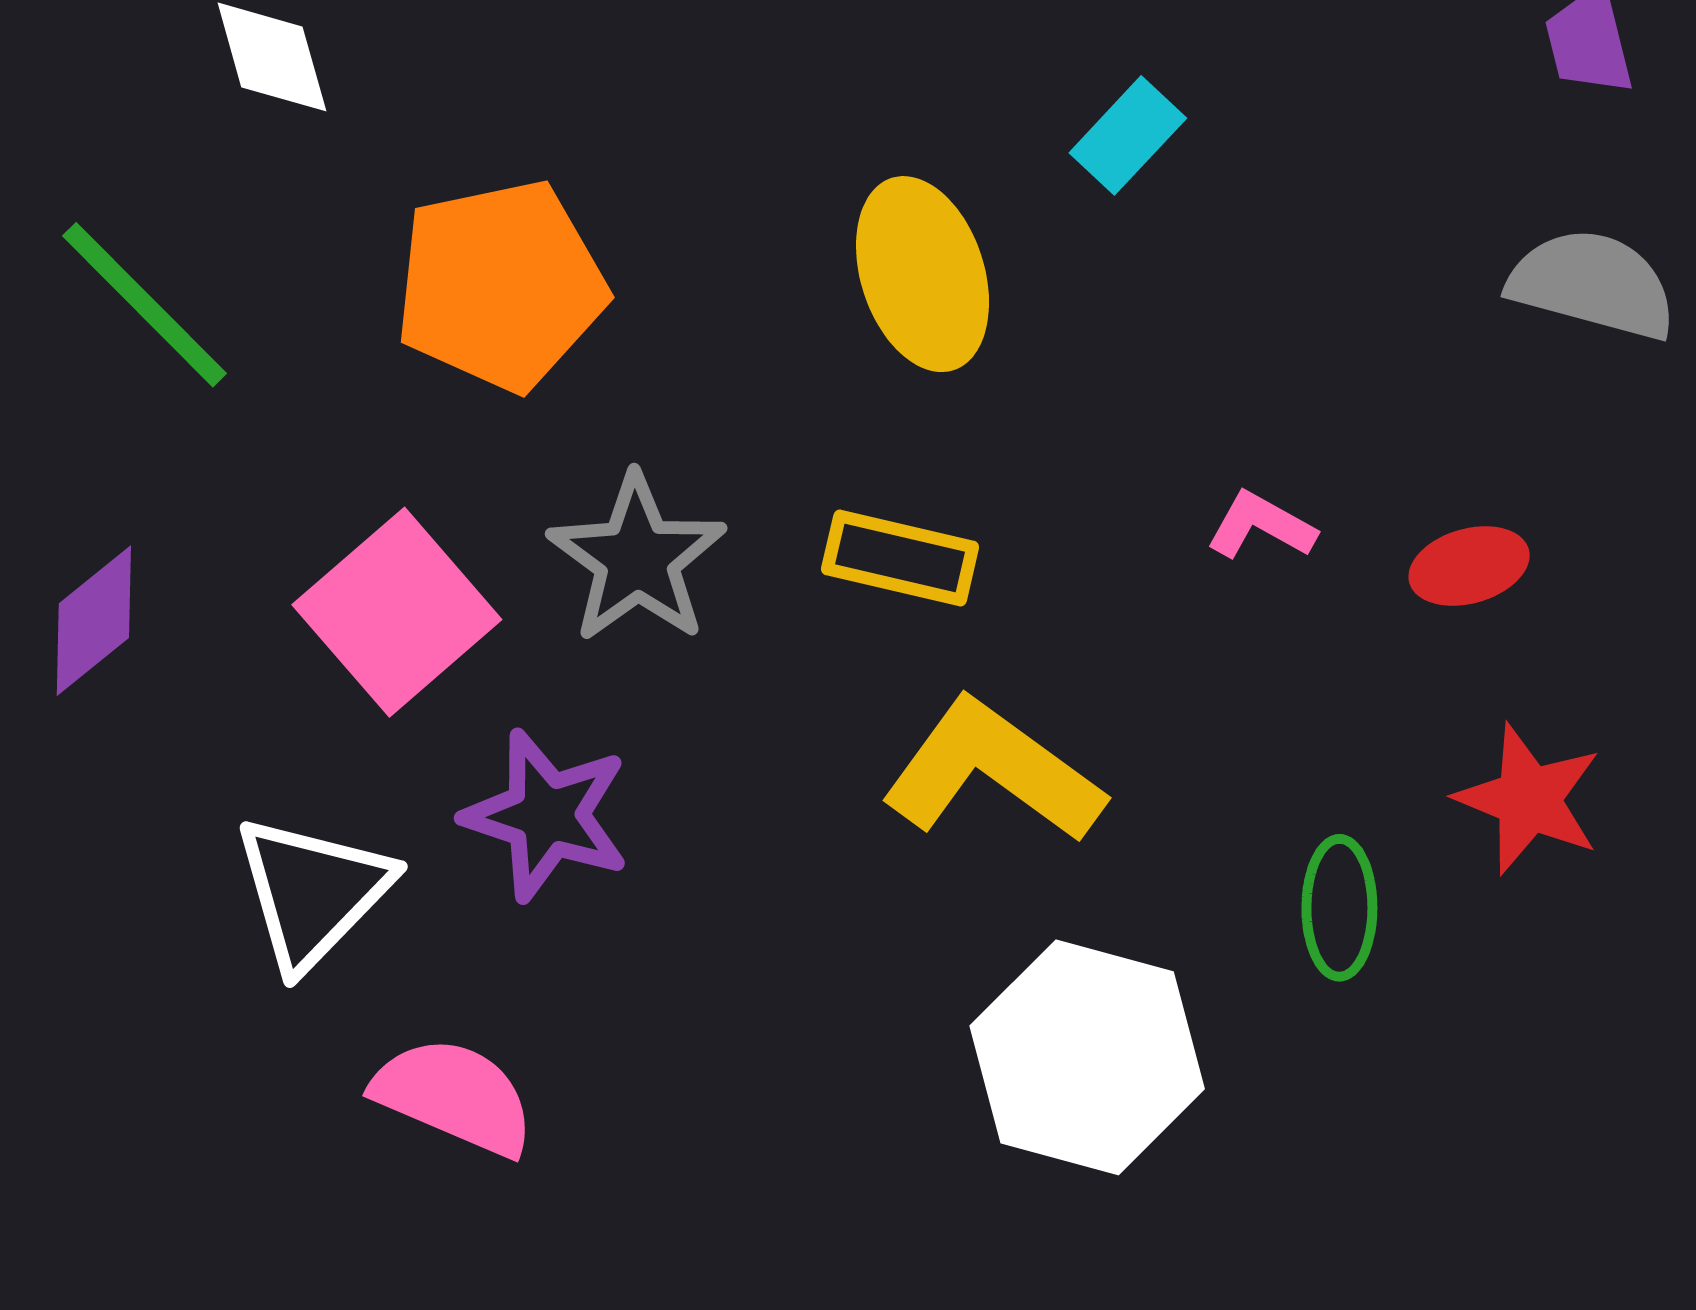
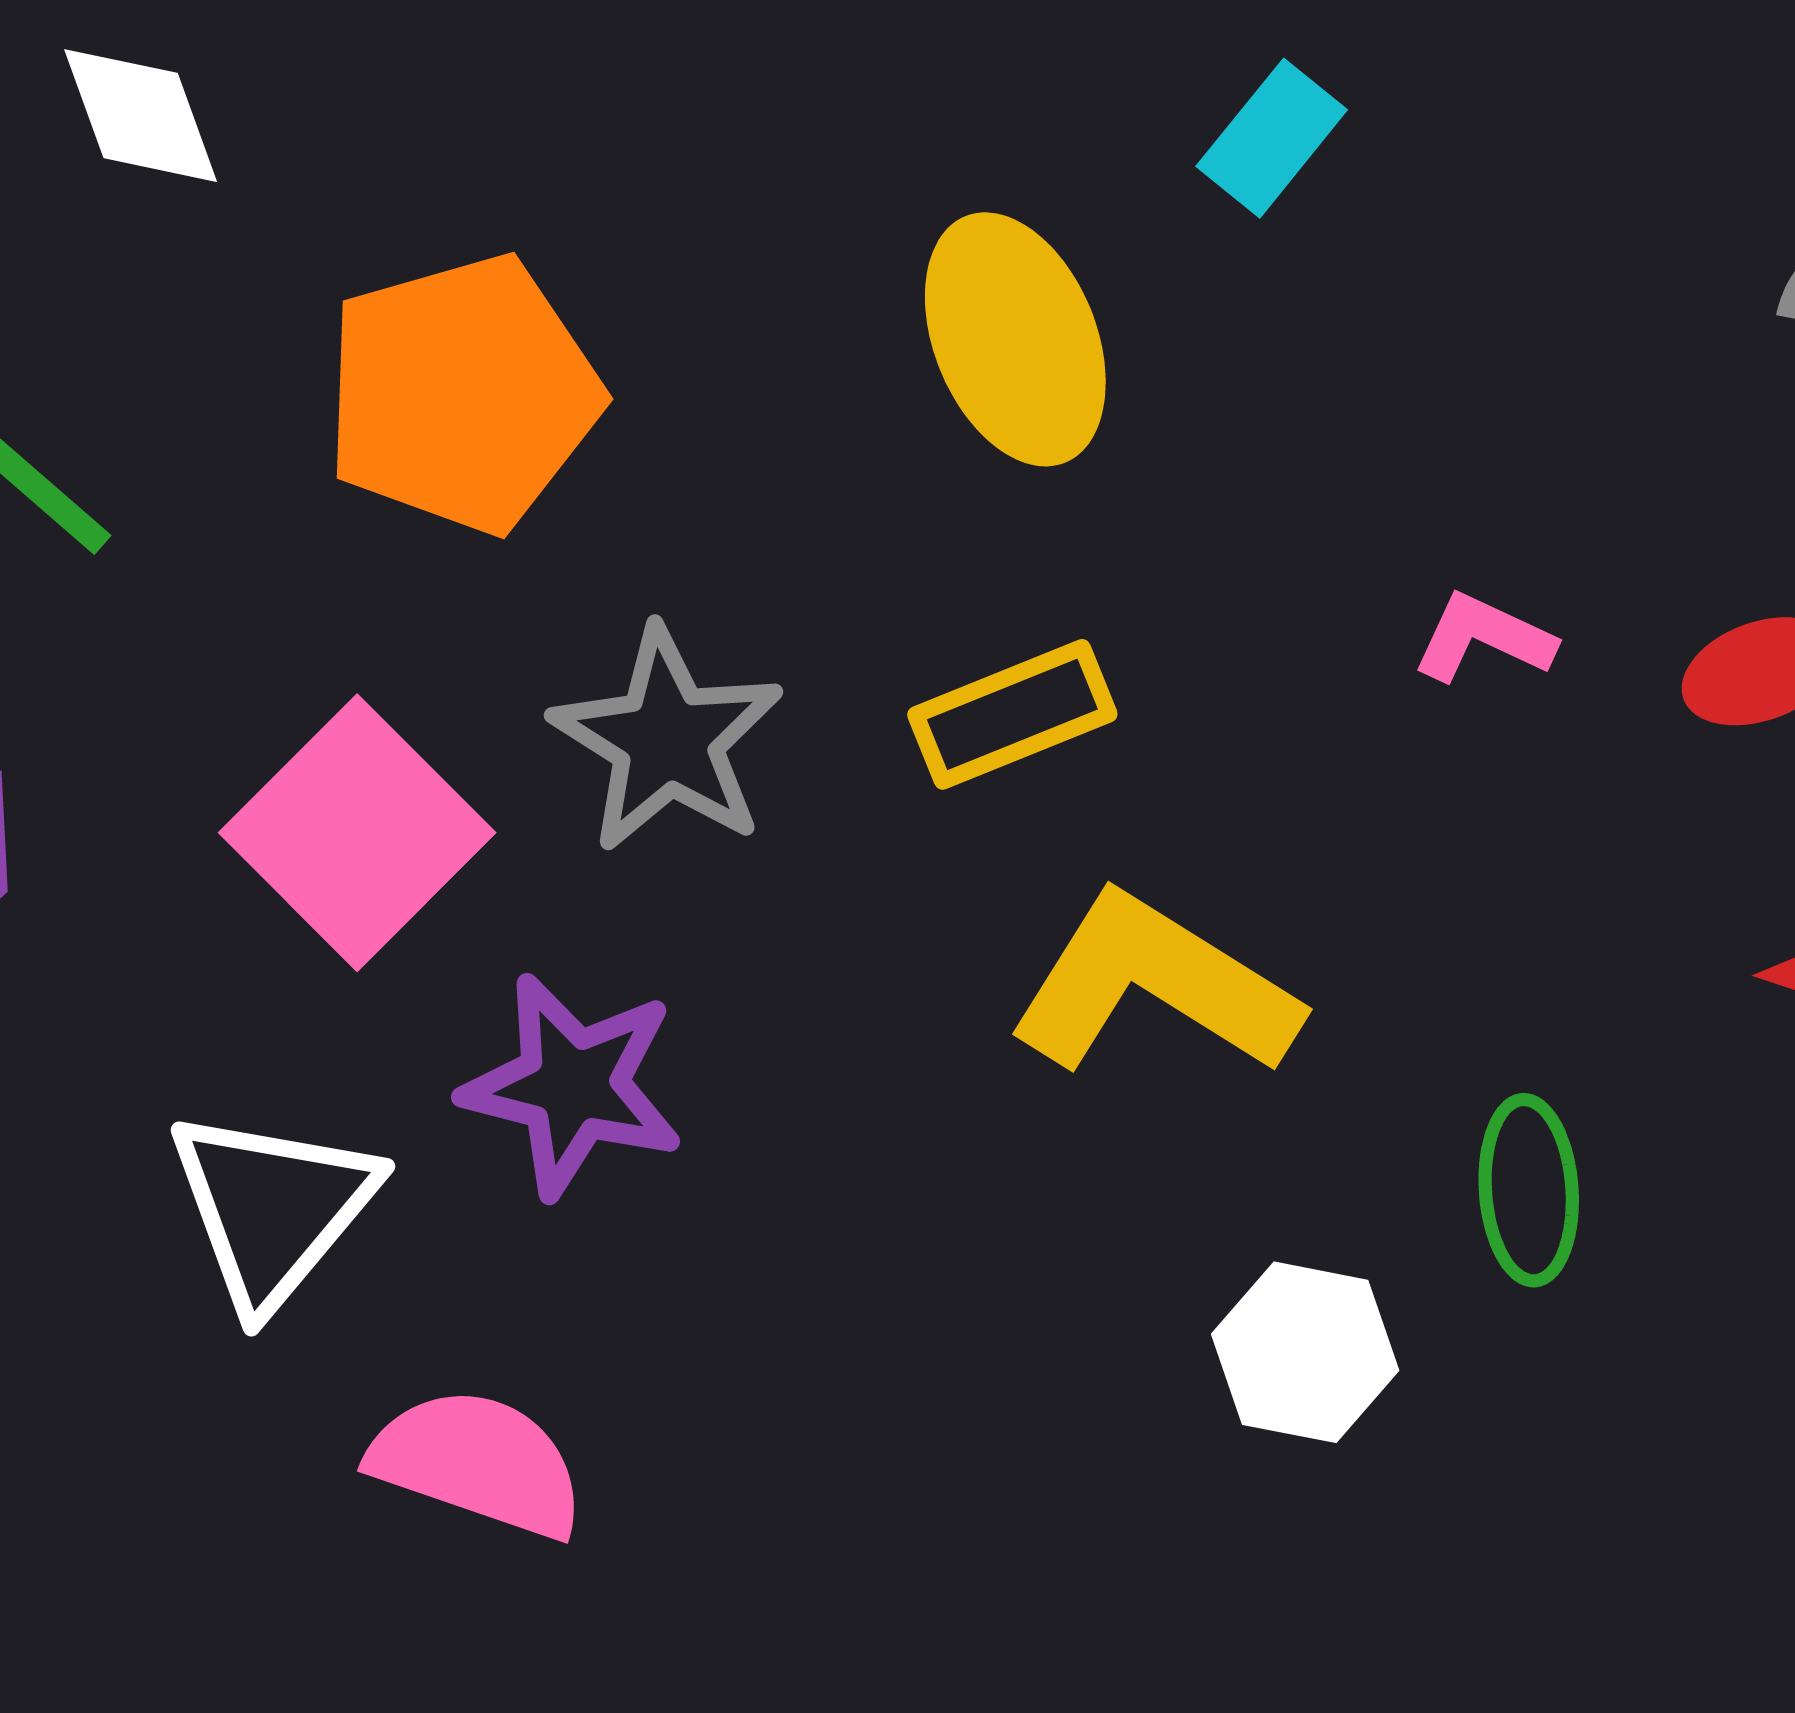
yellow rectangle: (900, 558) -> (1012, 714), turned -31
green ellipse: (1339, 908) -> (1529, 1190), moved
white hexagon: (1087, 1057) -> (1305, 1352), size x0.6

